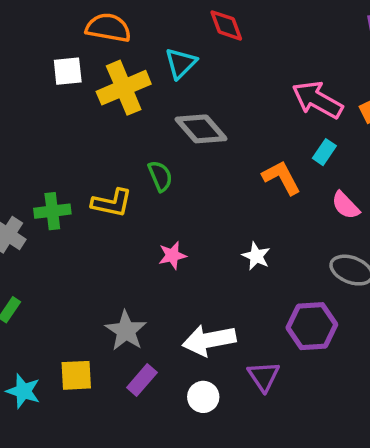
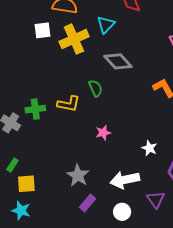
white star: (256, 256) -> (149, 148), moved
yellow square: (76, 375) -> (26, 184), moved

